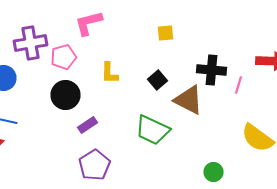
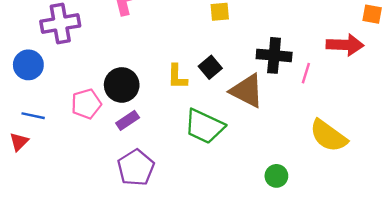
pink pentagon: (64, 57) -> (86, 104), moved
yellow L-shape: (110, 73) -> (177, 77), moved
black circle: (66, 95) -> (122, 85), moved

